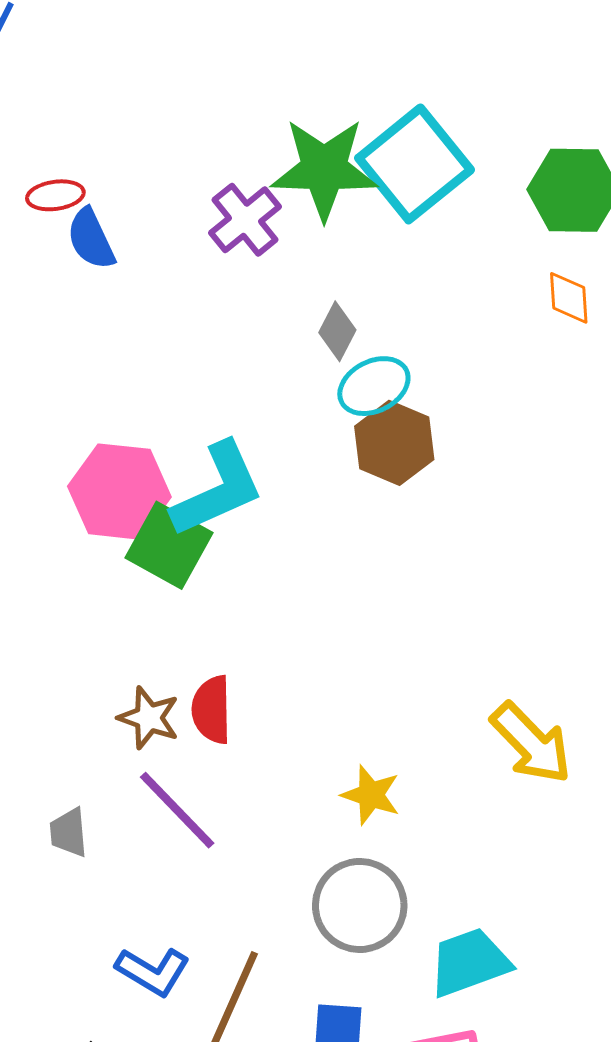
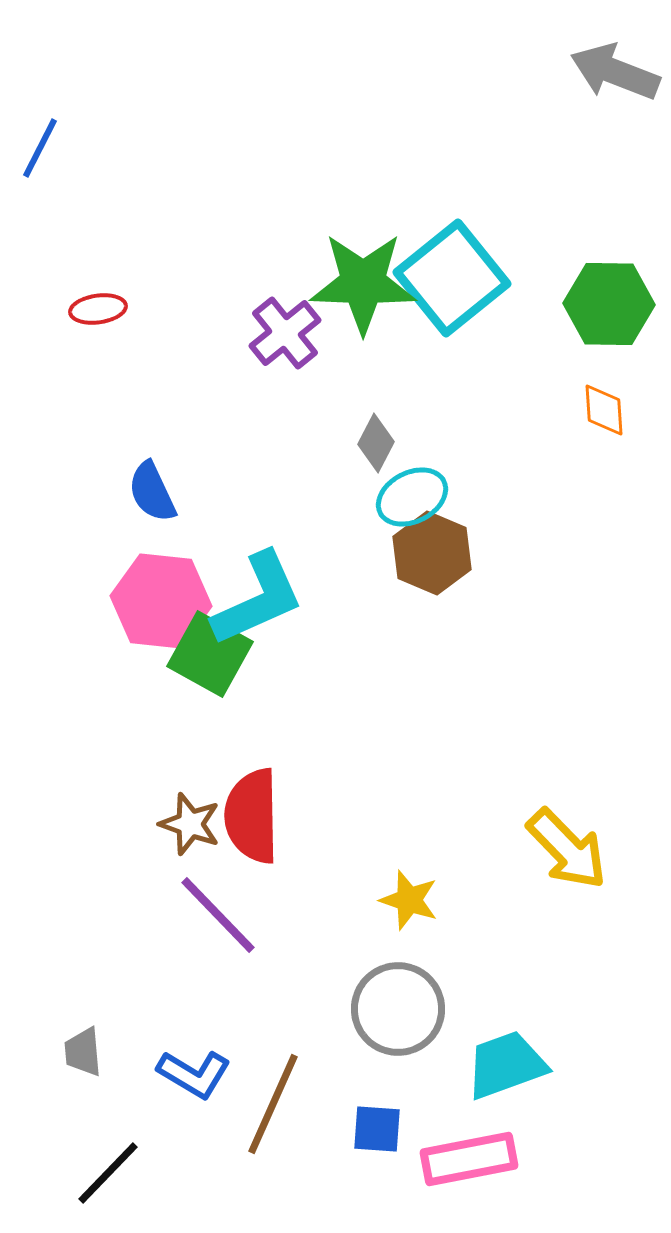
blue semicircle: (91, 239) -> (152, 492), moved
red semicircle: (212, 710) -> (252, 816), size x1.4
gray trapezoid: (69, 832) -> (83, 1052), moved

